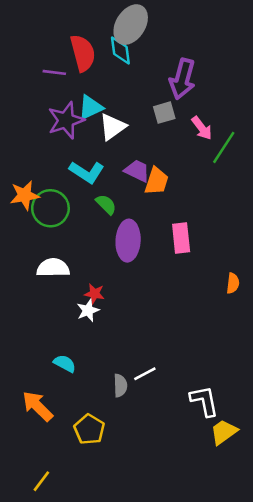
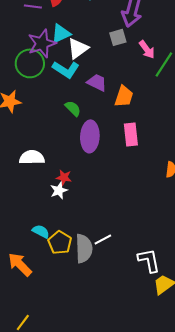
cyan L-shape: (87, 172) -> (66, 69), moved
orange trapezoid: (157, 181) -> (124, 96), moved
green circle: (50, 208) -> (30, 63), moved
gray semicircle: (120, 385) -> (84, 248), size x1.6
yellow pentagon: (89, 429) -> (60, 242), moved

